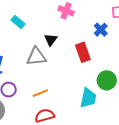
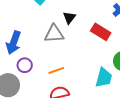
red rectangle: (83, 52) -> (101, 32), turned -42

